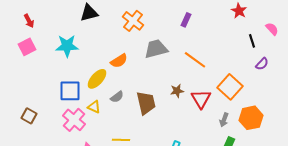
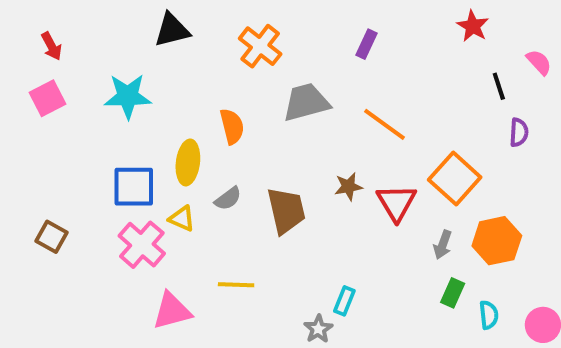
orange semicircle: (119, 61) -> (232, 126), turned -72
purple semicircle: (262, 64) -> (519, 132), turned -40
yellow ellipse: (97, 79) -> (188, 162), turned -35

